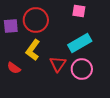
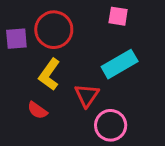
red semicircle: (14, 68) -> (37, 110), moved
pink circle: (82, 69) -> (111, 125), moved

